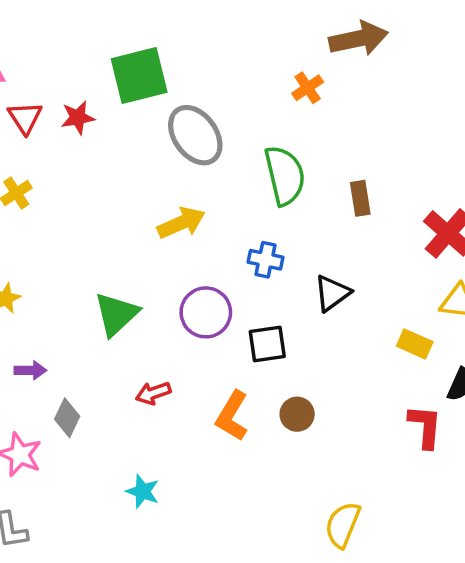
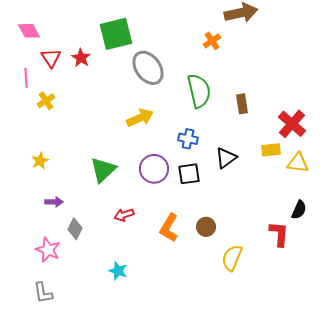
red star: (78, 118) -> (81, 58), turned -30
black square: (267, 344) -> (189, 174), moved
yellow rectangle: (415, 344) -> (271, 150), moved, turned -30
yellow semicircle: (343, 525) -> (232, 258), moved

